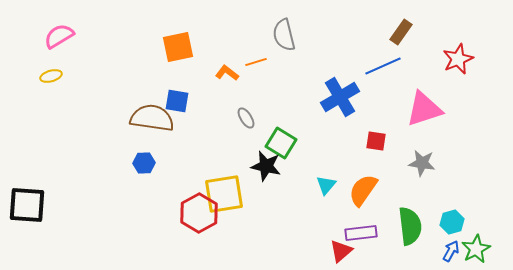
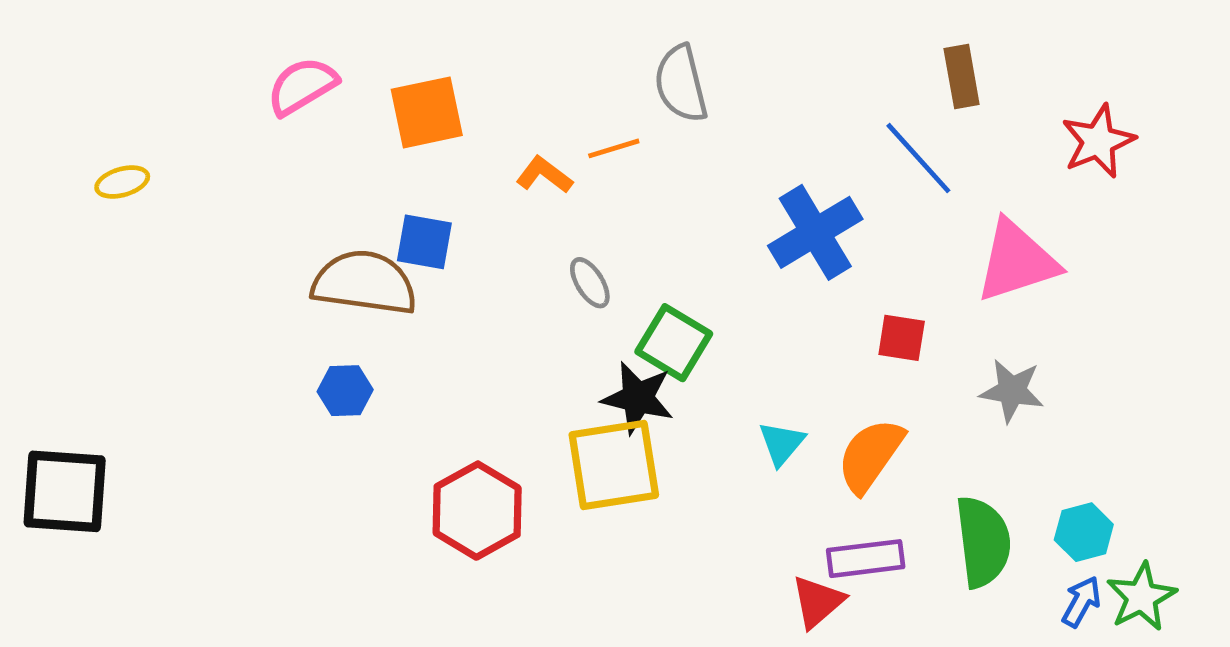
brown rectangle: (401, 32) -> (962, 76), turned -45
pink semicircle: (59, 36) -> (302, 86), moved
blue line: (383, 66) -> (918, 158), turned 72
yellow square: (224, 194) -> (614, 465), moved

